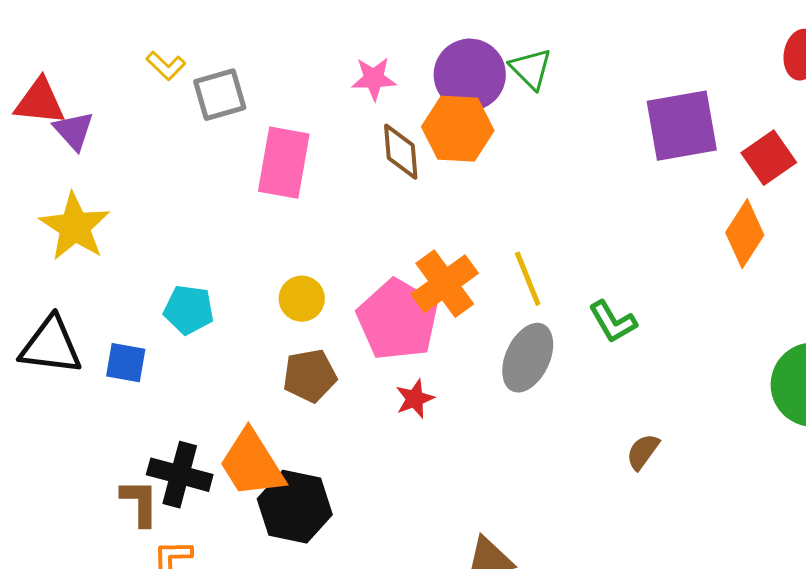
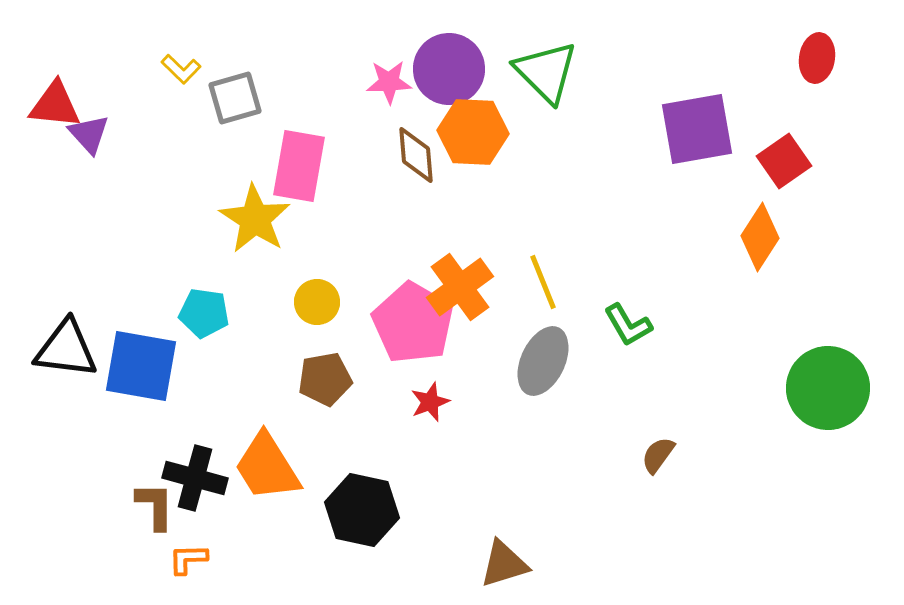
green triangle: (531, 69) -> (546, 72), size x1.5
purple circle: (470, 75) -> (449, 69), moved
yellow star: (75, 227) -> (255, 219), moved
blue square: (126, 363) -> (141, 366), size x1.8
black hexagon: (295, 507) -> (362, 510), moved

